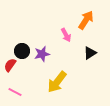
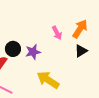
orange arrow: (86, 20) -> (80, 29), moved
yellow arrow: (57, 82) -> (48, 80), turned 85

